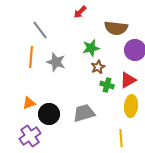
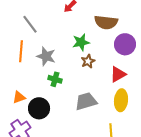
green cross: (107, 85) -> (55, 79), moved
gray trapezoid: (84, 113) -> (86, 101), moved

